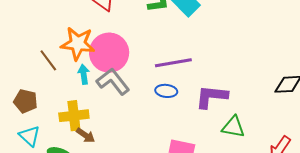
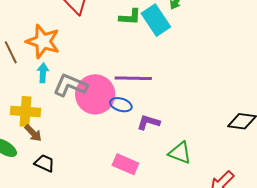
pink circle: (109, 53) -> (95, 94), moved
gray L-shape: (113, 82) -> (70, 85), turned -40
purple L-shape: (211, 97) -> (148, 122), moved, size x0.7

